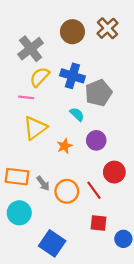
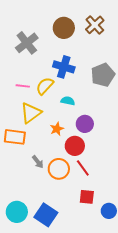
yellow semicircle: (40, 77) -> (45, 86), moved
gray pentagon: (98, 93) -> (103, 75), moved
cyan semicircle: (77, 114) -> (68, 101), turned -32
red circle: (114, 172) -> (75, 146), moved
orange rectangle: (17, 177) -> (15, 137), moved
cyan circle: (19, 213) -> (17, 212), moved

